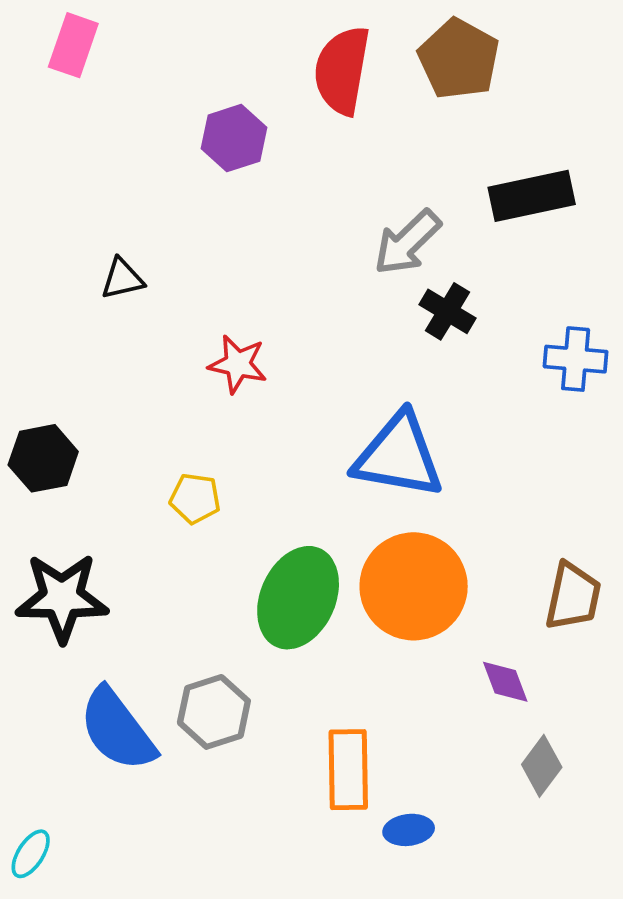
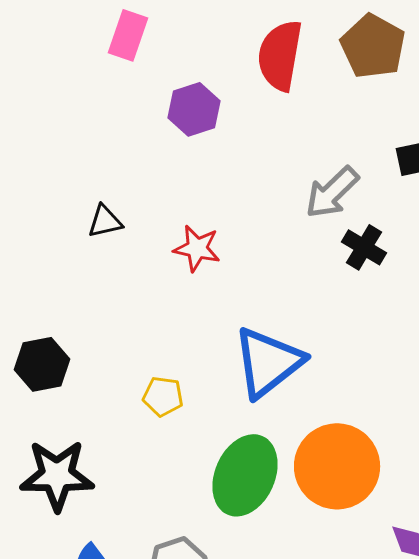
pink rectangle: (73, 45) -> (128, 35), moved
red star: (238, 364) -> (197, 248), moved
blue triangle: (399, 456) -> (268, 362), moved, turned -48

